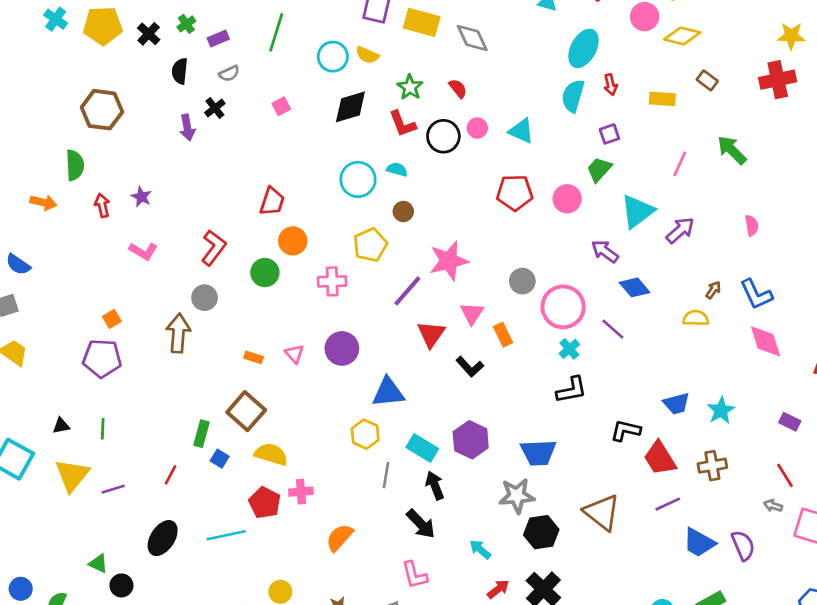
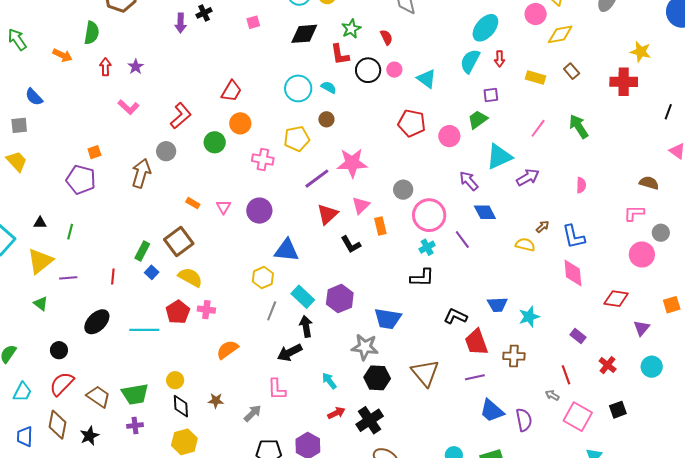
yellow diamond: (682, 36) -> (560, 34), turned -36
red line: (170, 475) -> (113, 276), turned -35
black arrow: (421, 524) -> (290, 353), turned 95
green triangle: (98, 564) -> (41, 304), moved

